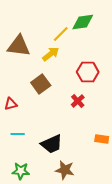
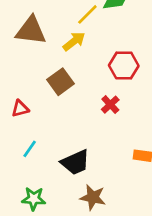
cyan line: (18, 134) -> (30, 149), turned -56

